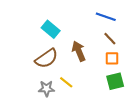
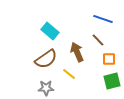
brown line: (110, 39) -> (98, 40), moved
yellow line: (66, 82) -> (69, 74), moved

